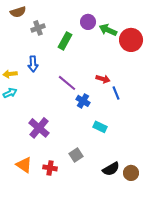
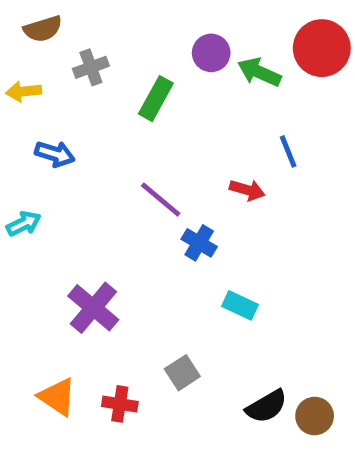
red circle: (131, 40) -> (322, 48), moved
blue arrow: (33, 64) -> (55, 154), moved, turned -70
yellow arrow: (10, 74) -> (24, 91), moved
blue line: (116, 93) -> (288, 151), moved

